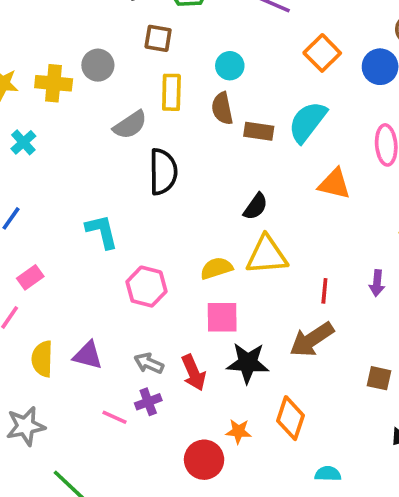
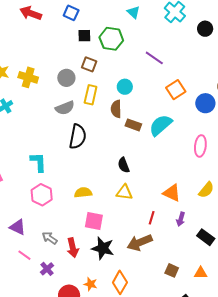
gray circle: (98, 65) -> (66, 78), moved
orange triangle: (334, 184) -> (172, 193), moved
black semicircle: (256, 207) -> (124, 165), turned 112
yellow triangle: (267, 255) -> (124, 192), size x0.7
yellow semicircle: (216, 268) -> (83, 193), moved
pink hexagon: (146, 287) -> (42, 195), moved
purple cross: (148, 402) -> (47, 269), moved, turned -32
pink line: (115, 417) -> (24, 255), moved

